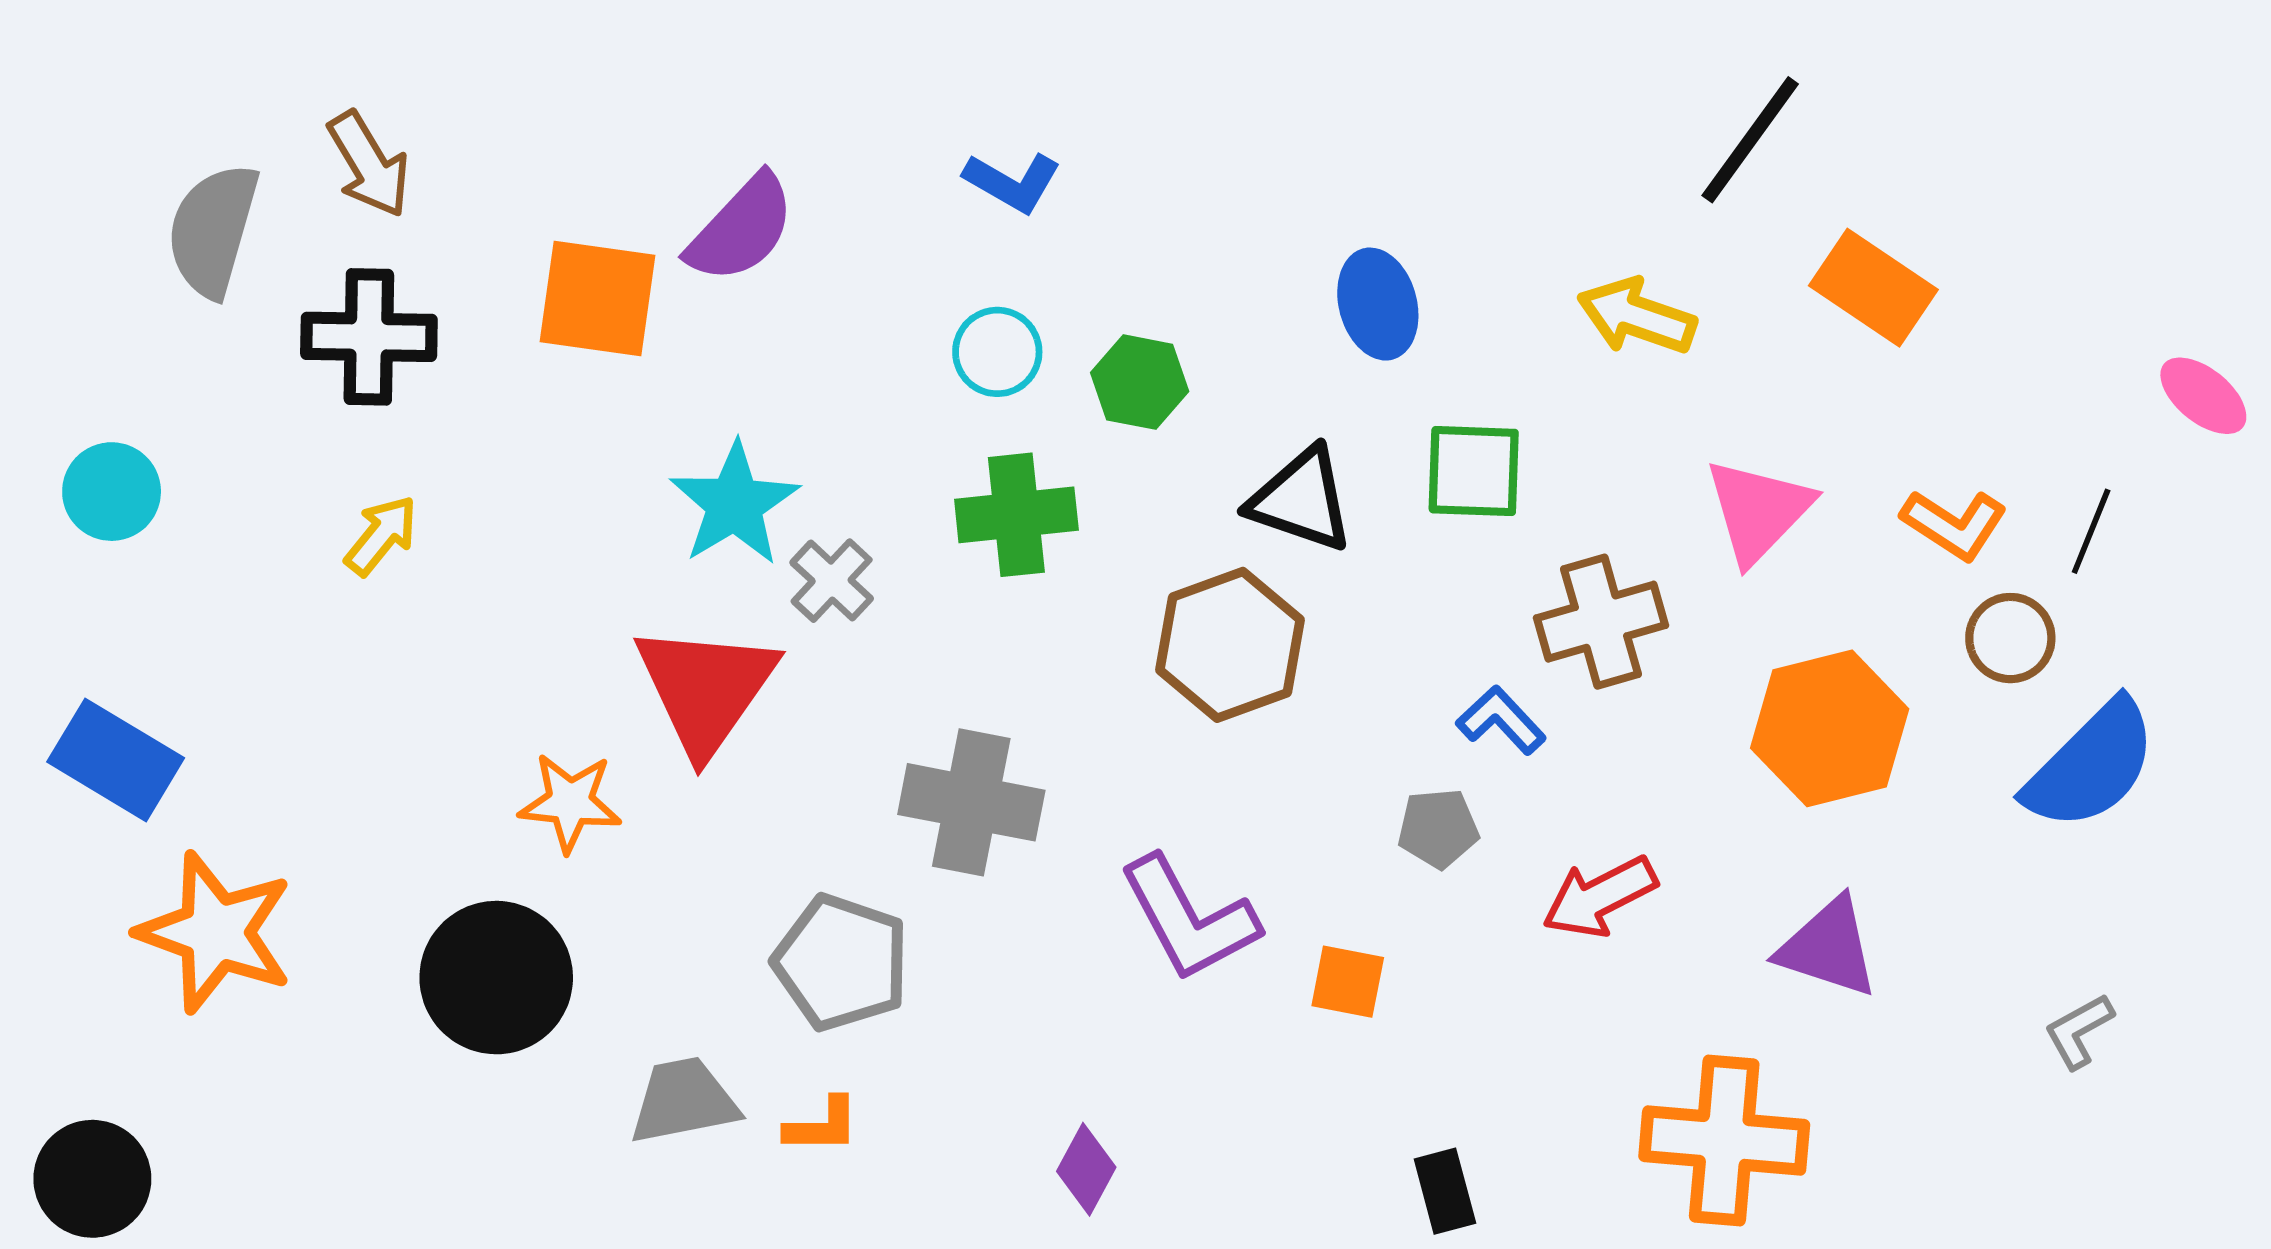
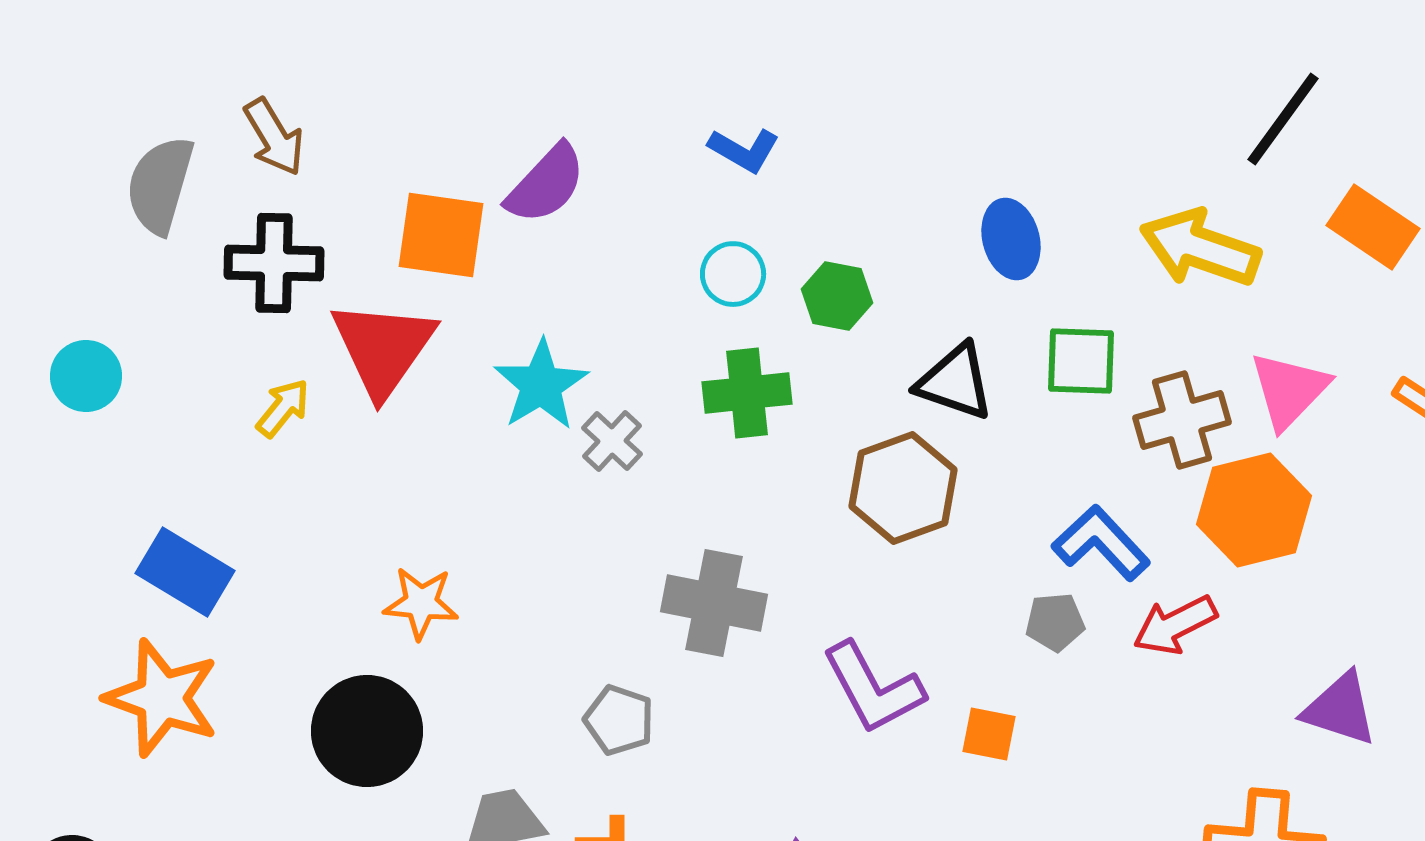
yellow arrow: (1637, 316) -> (1200, 248), size x1.4
brown cross: (1601, 622) -> (1182, 420), moved
red triangle: (706, 689) -> (383, 348), moved
blue L-shape: (1501, 720) -> (1101, 543), size x1.5
orange hexagon: (1830, 728) -> (1254, 510), moved
blue rectangle: (116, 760) -> (185, 572), moved
red arrow: (1600, 897) -> (1175, 625), moved
gray pentagon: (841, 963) -> (619, 720), size x0.7

